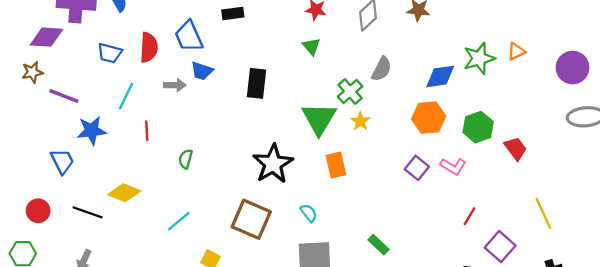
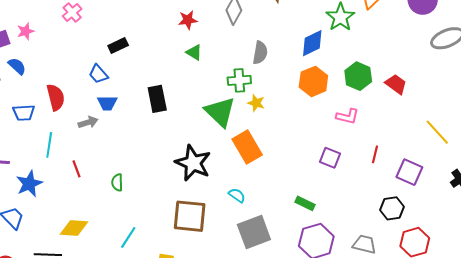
blue trapezoid: (189, 36) -> (98, 74), moved, size x0.7
green cross: (350, 91) -> (239, 80), turned -35
orange rectangle: (336, 165) -> (247, 147), size x1.4
purple square: (417, 168) -> (330, 158), moved

